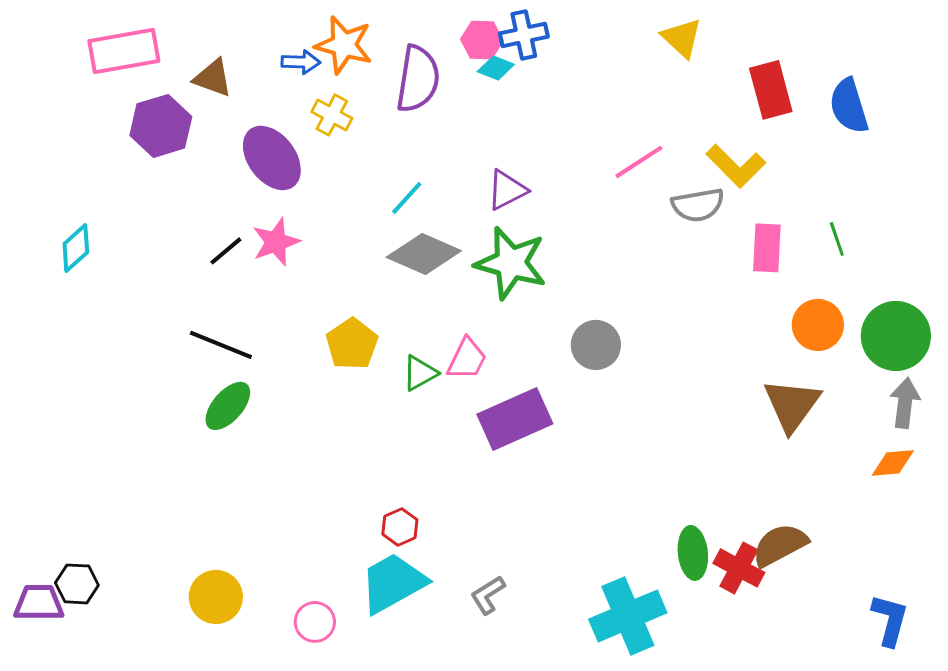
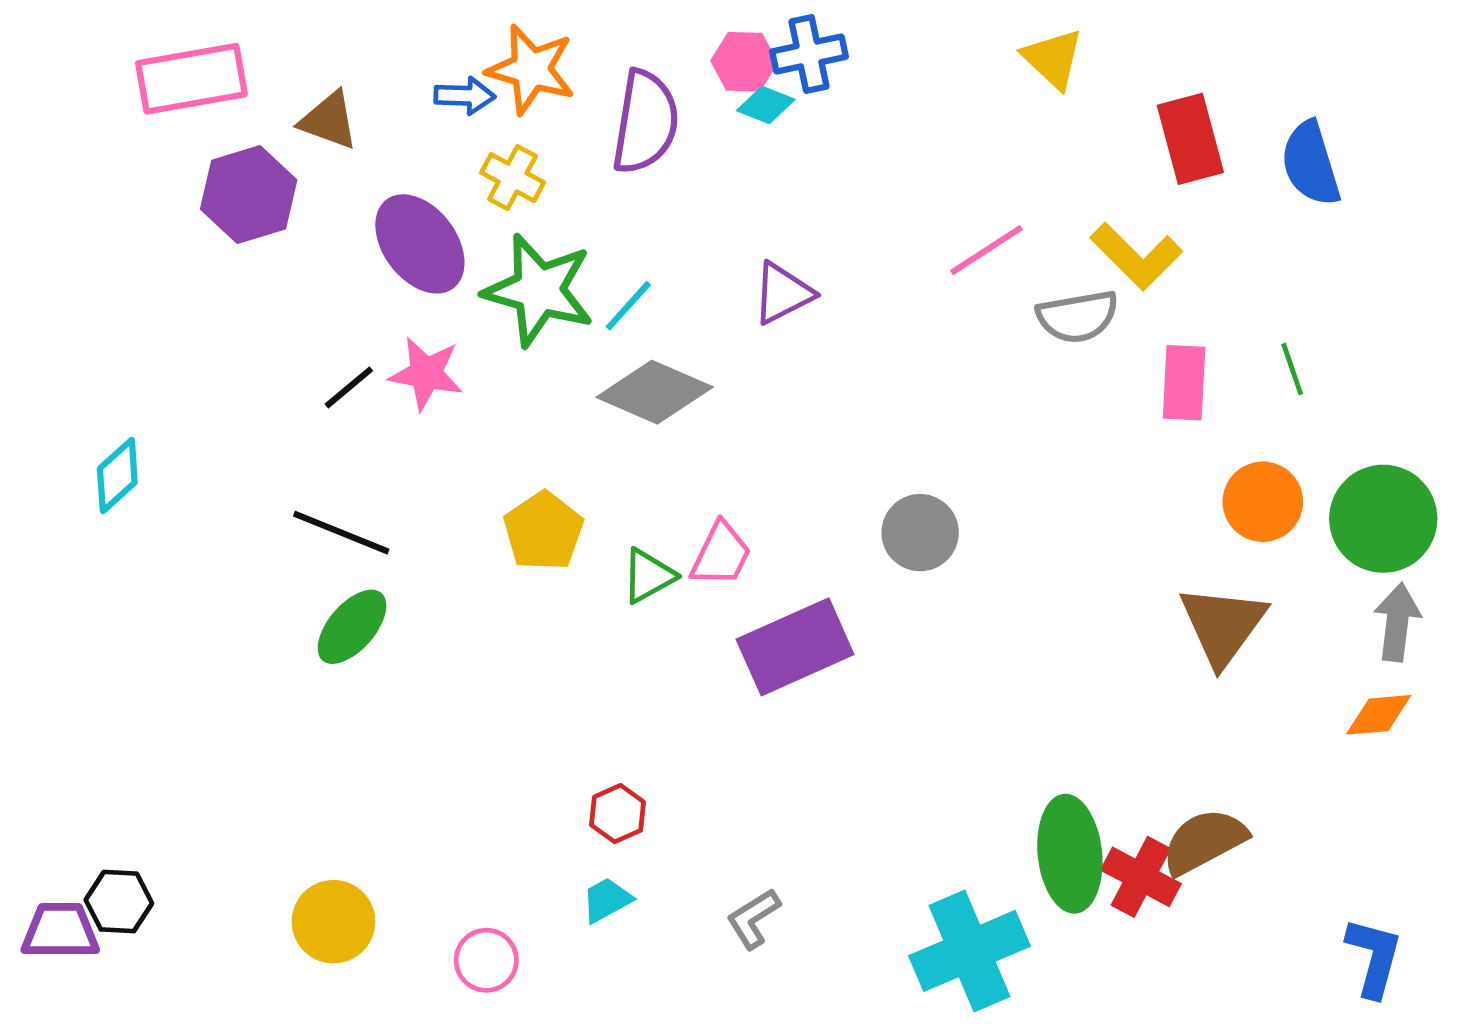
pink star: (276, 242) -> (426, 374), turned 30
cyan diamond: (76, 248) -> (117, 475), moved
green star: (511, 263) -> (539, 290), moved
green ellipse: (693, 553) -> (1070, 854), size x1.4
cyan trapezoid: (393, 583) -> (607, 900), size x0.5

